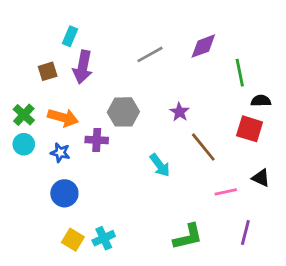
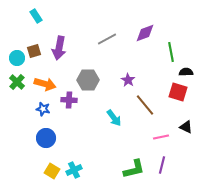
cyan rectangle: (70, 36) -> (36, 16), moved, turned -56
cyan circle: (24, 144) -> (17, 58), moved
purple line: (245, 233) -> (162, 165), moved

